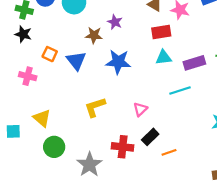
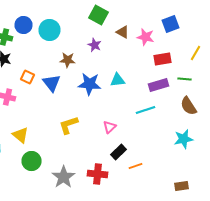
purple star: (115, 22) -> (94, 45), moved
red rectangle: (161, 32) -> (162, 59), moved
cyan triangle: (163, 57) -> (118, 80), moved
red cross: (123, 147) -> (98, 174), moved

